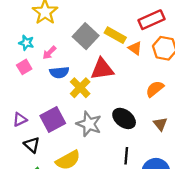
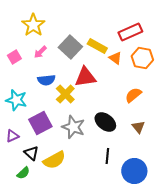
cyan star: (26, 43) -> (16, 100), moved, size x1.5
pink arrow: (49, 53) -> (40, 52), moved
pink square: (24, 67) -> (14, 57), moved
purple triangle: (20, 120) -> (12, 136), moved
black triangle: (32, 145) -> (31, 153), moved

